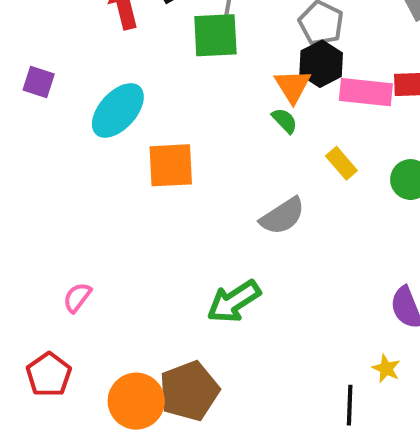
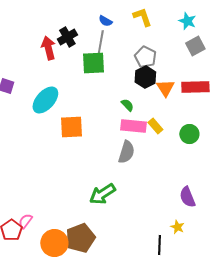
orange triangle: (293, 86) -> (165, 88), moved
pink rectangle: (366, 92) -> (133, 126), moved
gray semicircle: (283, 216) -> (126, 152), turned -40
pink semicircle: (77, 297) -> (25, 221), moved

